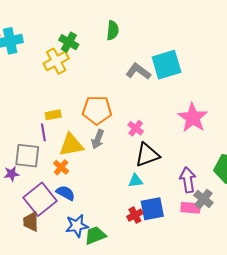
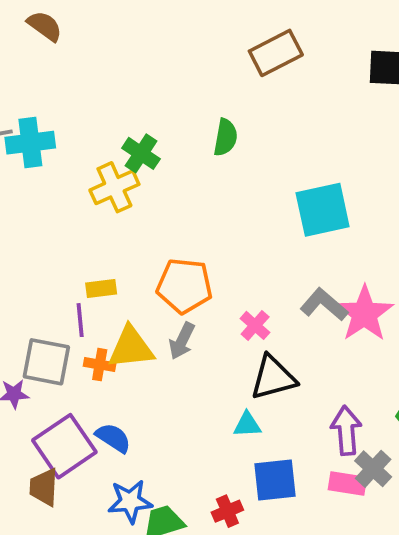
gray L-shape: (138, 71) -> (324, 305), moved
orange cross: (61, 167) -> (100, 365), moved, turned -35
red cross: (135, 215) -> (227, 511), moved

